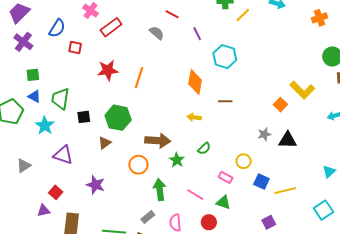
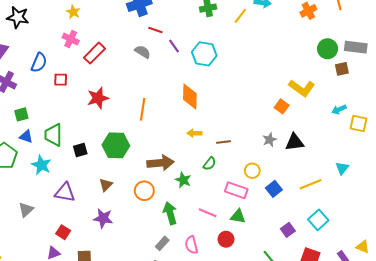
yellow line: (243, 15) -> (240, 16), moved
purple line: (197, 34) -> (174, 46), moved
cyan hexagon: (225, 57) -> (204, 54), moved
orange line: (139, 78) -> (143, 109), moved
brown line: (225, 101) -> (224, 142), moved
brown triangle: (105, 143) -> (106, 185), moved
pink rectangle: (226, 177) -> (236, 190), size x1.5
blue square: (261, 181) -> (274, 189), turned 35
yellow line: (285, 191) -> (311, 184), moved
cyan square: (323, 210) -> (318, 220), moved

